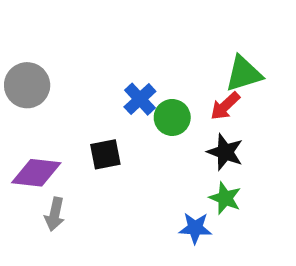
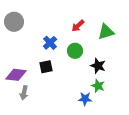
gray circle: (27, 85) -> (14, 22), moved
blue cross: (140, 99) -> (50, 43), moved
red arrow: (225, 106) -> (78, 26), moved

